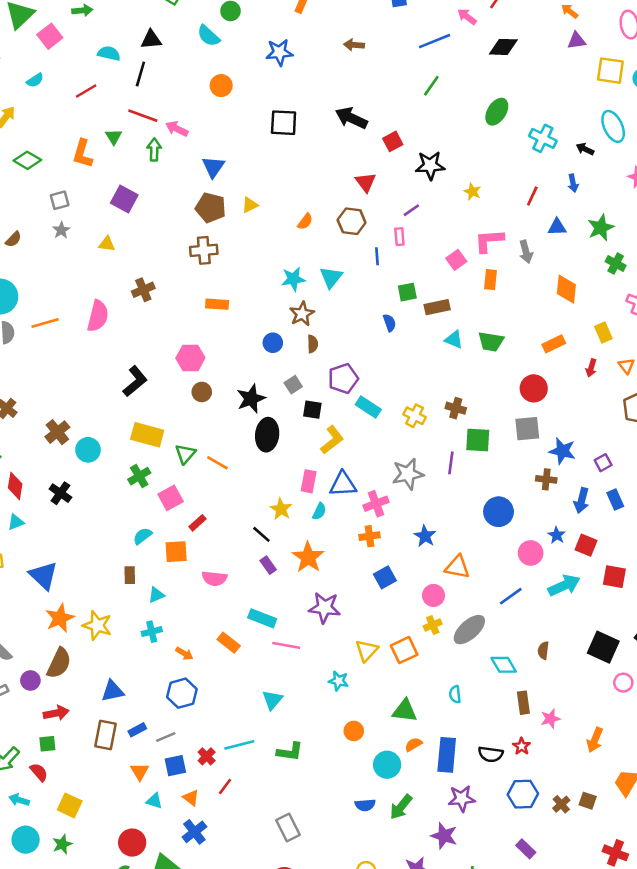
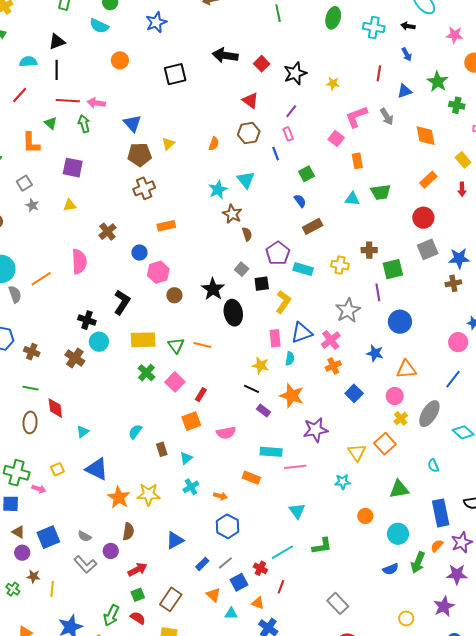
green line: (431, 86) -> (278, 13), turned -30
orange rectangle: (491, 280) -> (357, 161), moved
brown rectangle: (437, 307) -> (313, 226), moved
blue circle: (273, 343) -> (140, 253), moved
cyan circle: (88, 450) -> (99, 342), moved
black cross: (60, 493) -> (87, 320), moved
blue circle: (499, 512) -> (400, 322), moved
cyan triangle: (16, 522) -> (83, 432), moved
cyan semicircle: (143, 536) -> (135, 432), moved
brown semicircle: (59, 663) -> (128, 531), size x0.7
brown rectangle: (106, 735) -> (171, 599), moved, turned 40
orange semicircle: (414, 744) -> (437, 546), moved

